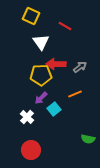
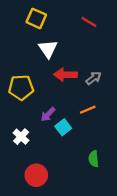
red line: (65, 26) -> (89, 22), moved
yellow pentagon: (41, 75) -> (21, 87), moved
white cross: (27, 117) -> (21, 137), moved
green semicircle: (88, 139) -> (94, 159), moved, turned 72

